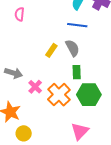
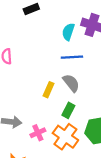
green rectangle: (77, 72) -> (68, 110), moved, turned 40
pink cross: (35, 87) -> (38, 133), turned 32

